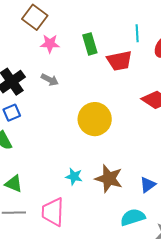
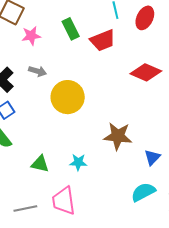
yellow circle: (95, 119) -> (68, 97), moved
brown star: (109, 179) -> (118, 136), moved
green triangle: (14, 184) -> (40, 164), moved

